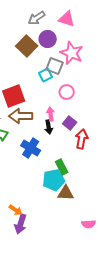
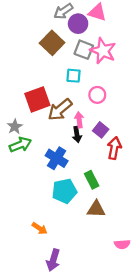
purple circle: (48, 39) -> (78, 24), moved
gray square: (55, 66) -> (84, 50), moved
cyan square: (46, 75) -> (74, 76), turned 32
brown arrow: (21, 116) -> (60, 110), moved, turned -40
cyan pentagon: (54, 180) -> (64, 191), moved
purple arrow: (21, 224) -> (53, 260), moved

